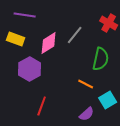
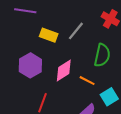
yellow rectangle: (16, 39) -> (49, 35), moved
pink diamond: (49, 43) -> (64, 70), moved

